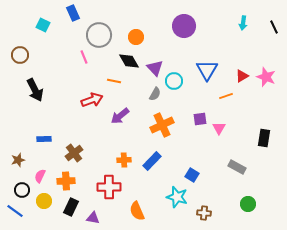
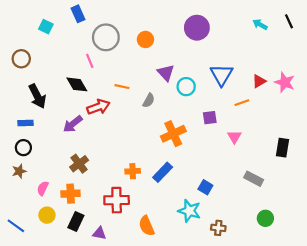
cyan arrow: (243, 23) -> (260, 24), turned 112
black line: (274, 27) -> (289, 21), moved
black diamond: (129, 61) -> (77, 84), moved
gray semicircle: (155, 94) -> (149, 101), moved
purple arrow: (120, 116) -> (73, 124), moved
purple square: (200, 119) -> (210, 118), moved
blue rectangle: (44, 139) -> (26, 123), moved
black circle: (22, 190) -> (23, 148), moved

